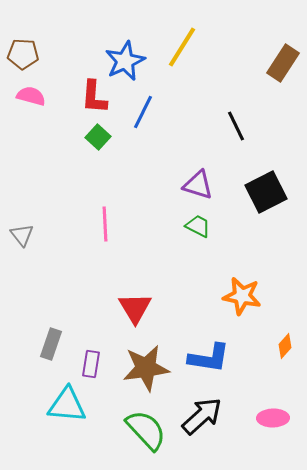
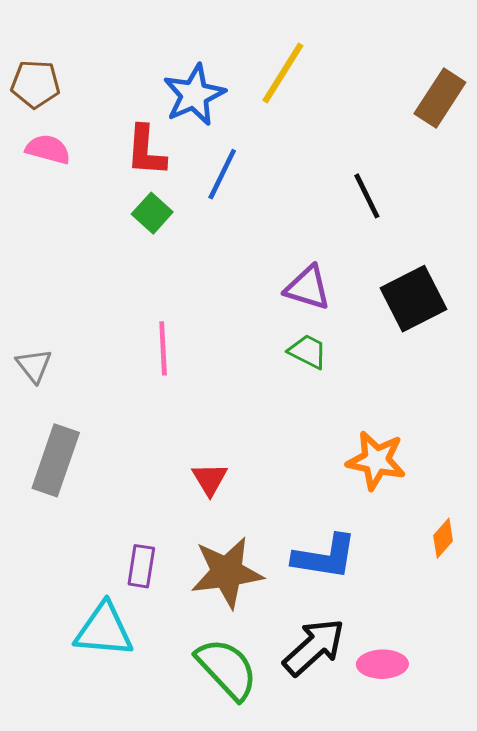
red triangle: (135, 308) -> (210, 479), size x0.7
gray rectangle: (51, 344) -> (56, 460), moved, size x1.4
pink ellipse: (273, 418) -> (382, 664), moved

